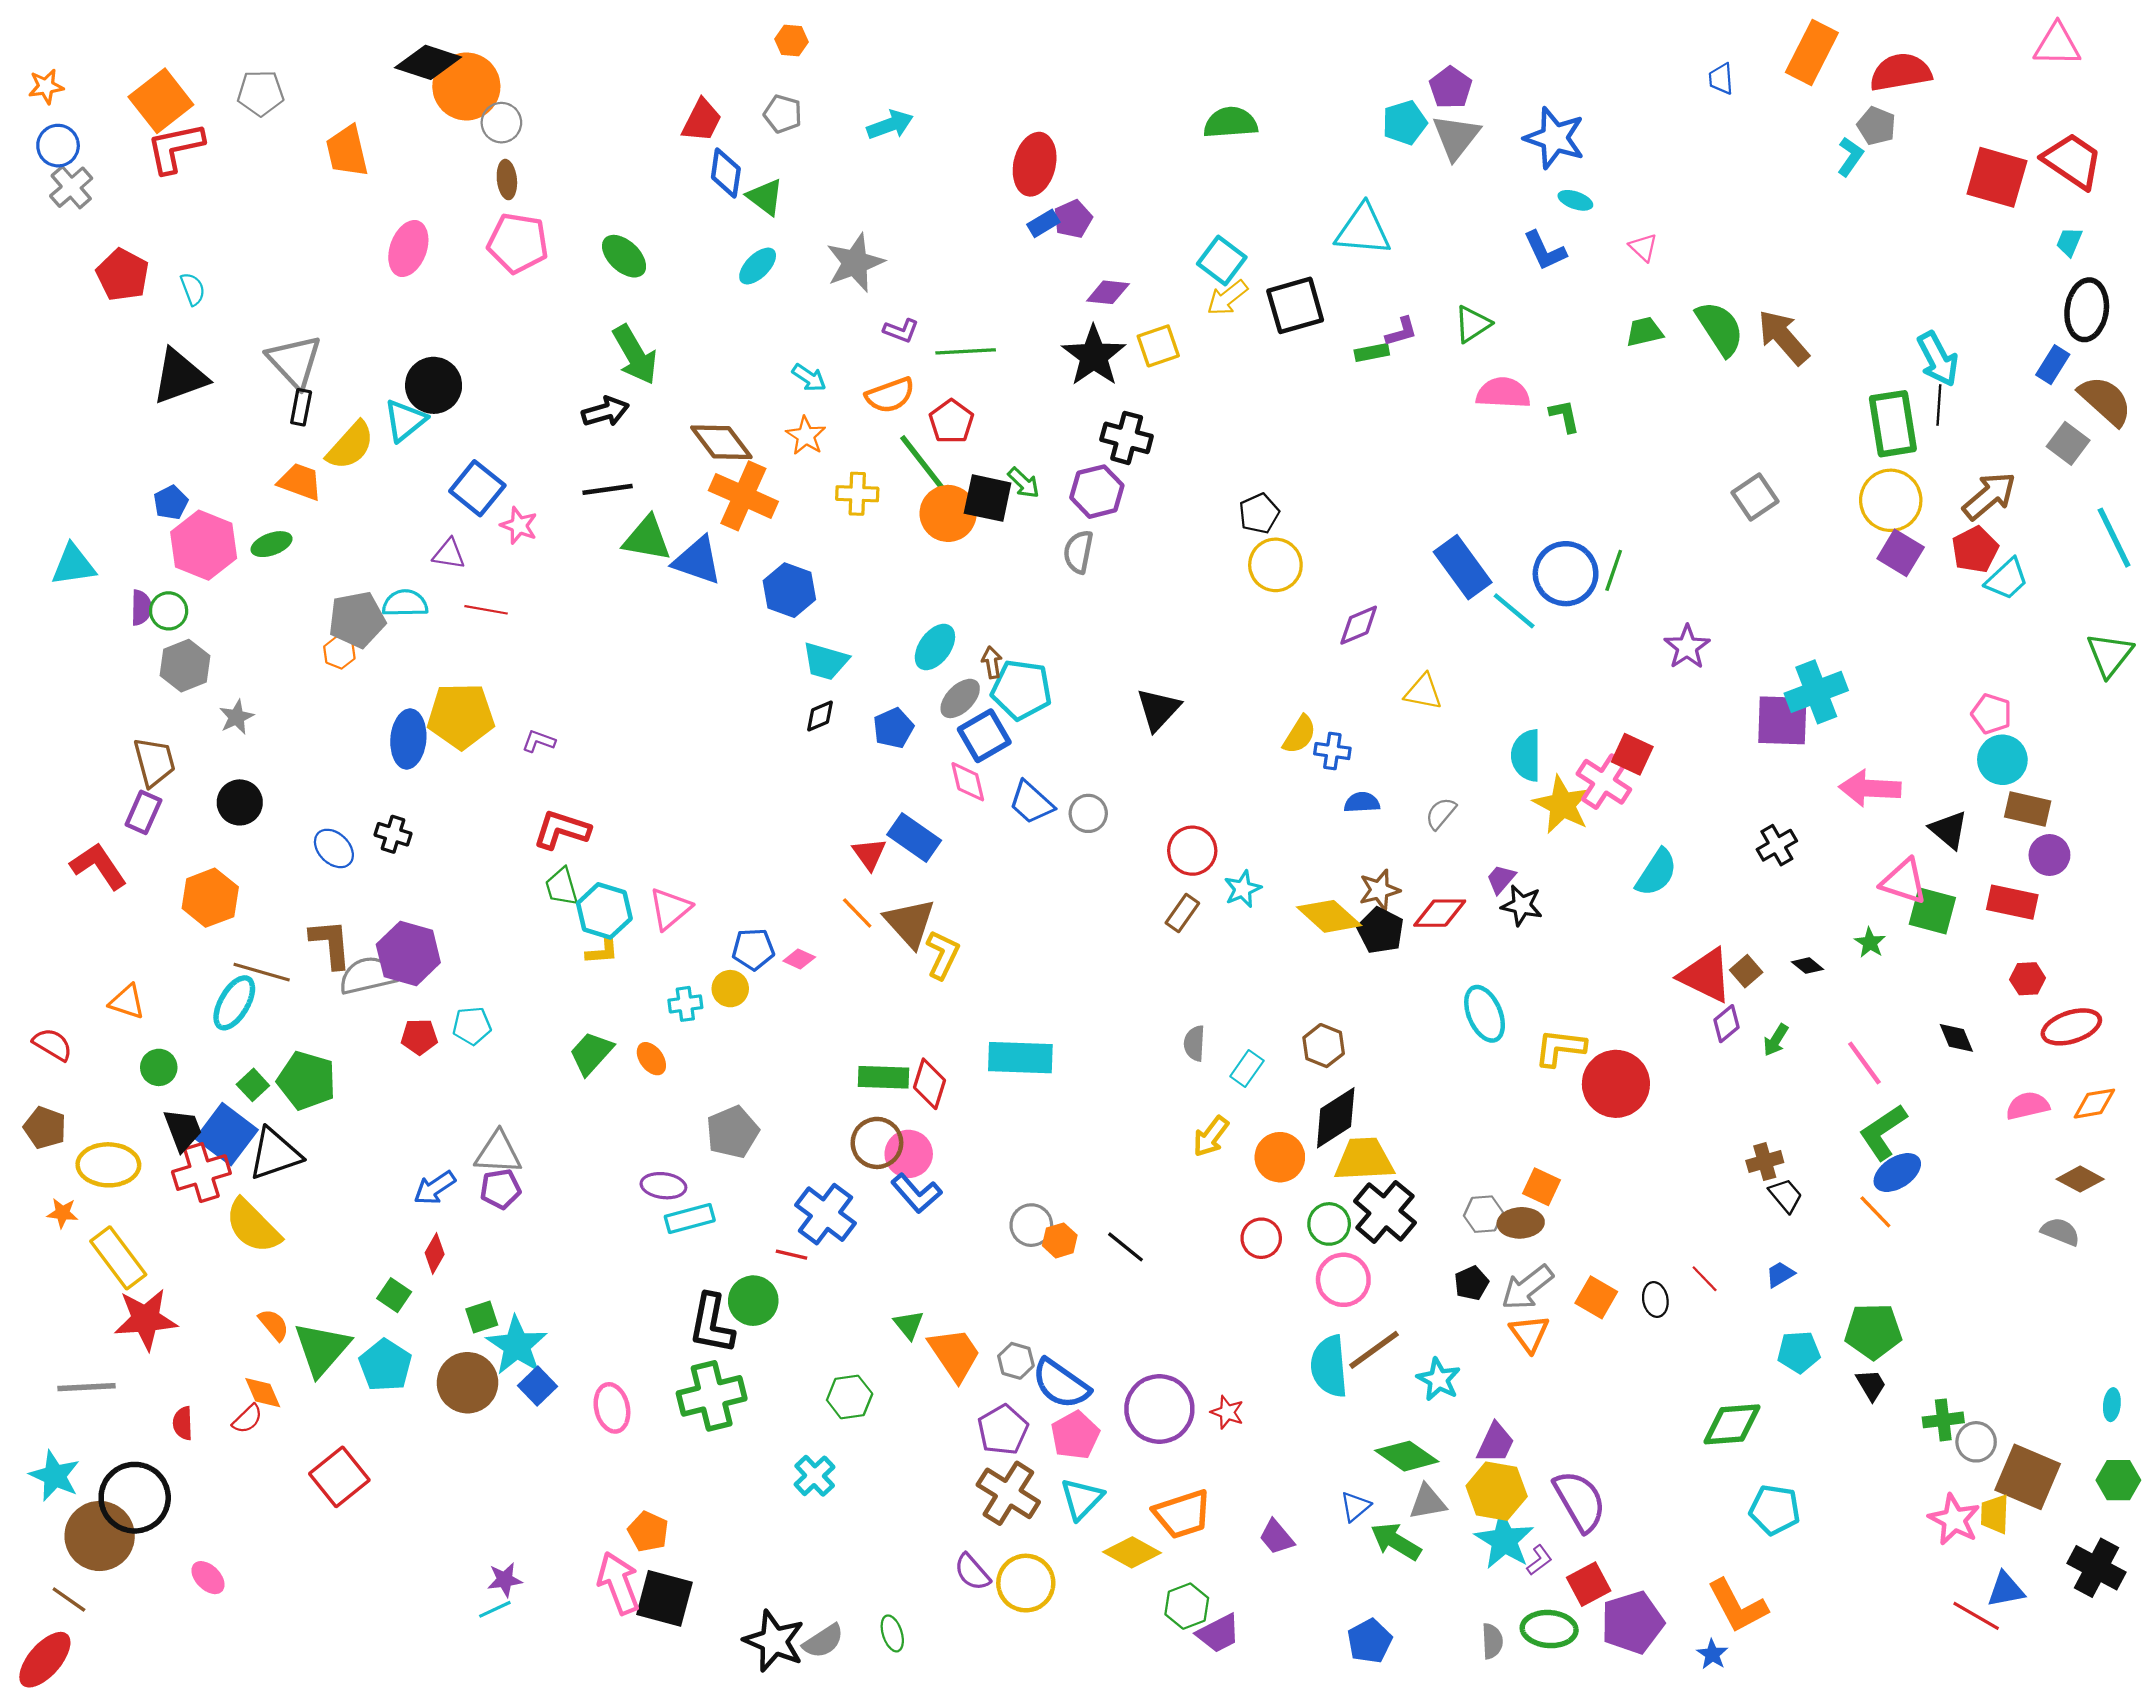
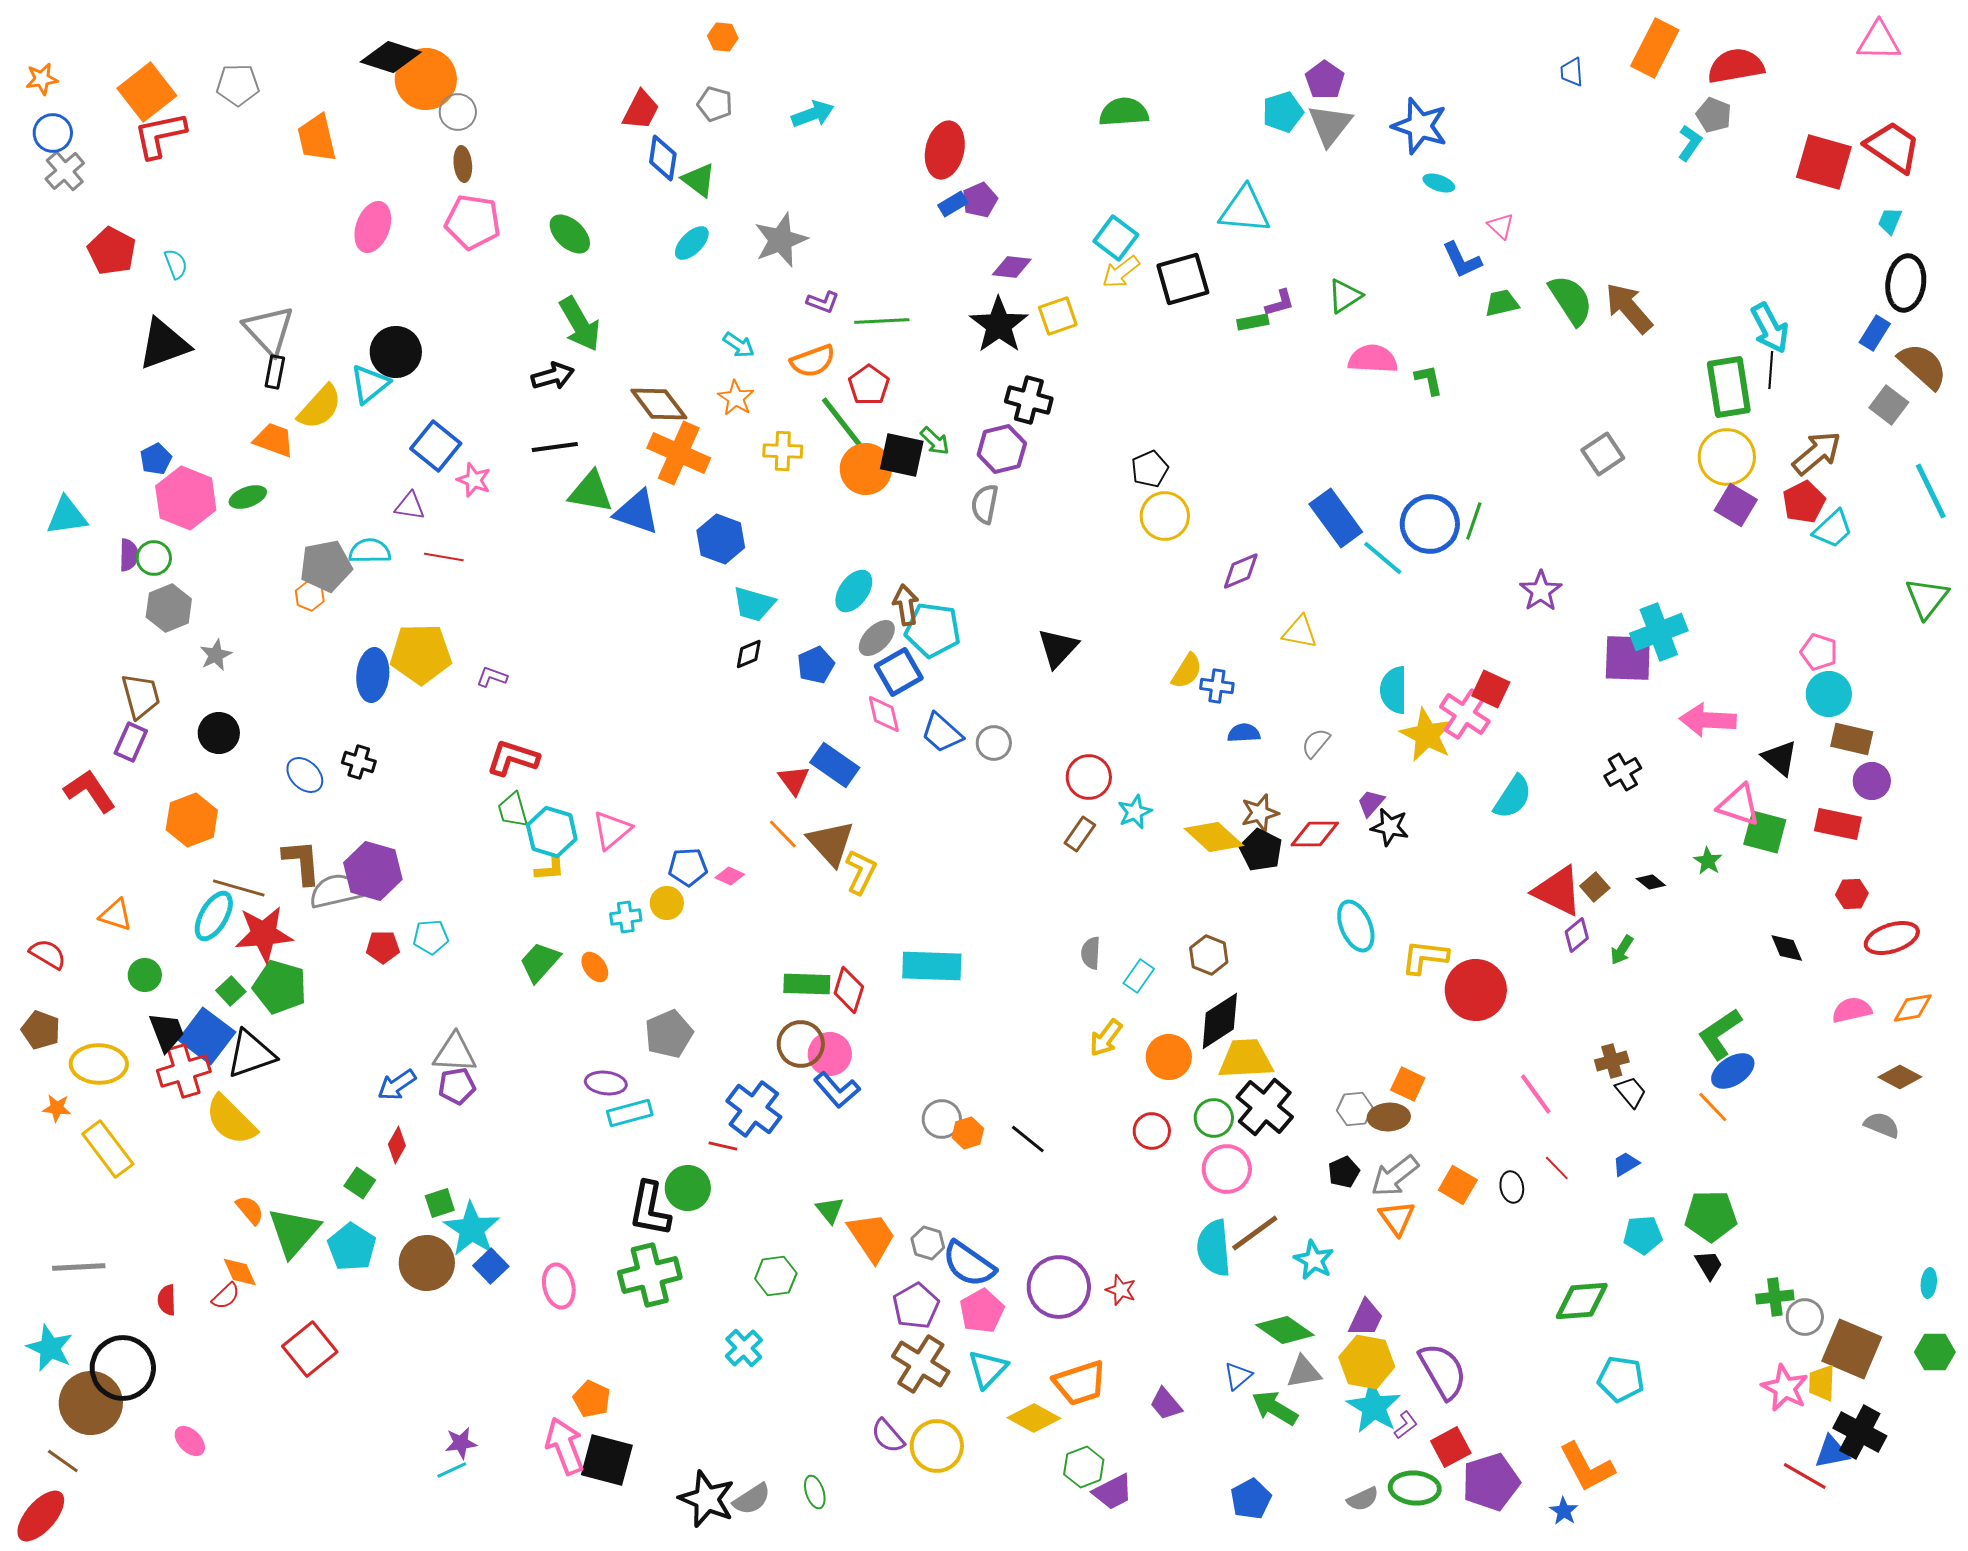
blue L-shape: (1545, 251) -> (1462, 260), moved
brown arrow: (992, 662) -> (906, 605), size x1.4
pink line: (1864, 1063) -> (1536, 1094), moved
red star: (146, 1319) -> (264, 934), moved
black cross: (2097, 1568) -> (1860, 1432), moved
gray semicircle: (1492, 1641) -> (1363, 1499), turned 68

